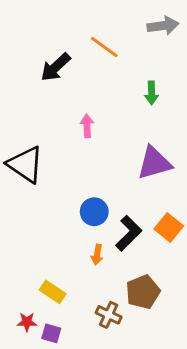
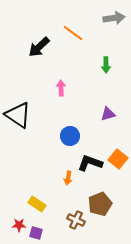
purple triangle: (154, 163) -> (108, 114), size x0.6
blue circle: (94, 212) -> (70, 136), moved
black L-shape: (129, 233) -> (90, 163), turned -115

